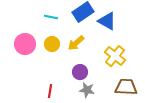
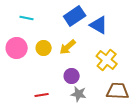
cyan line: (51, 17) -> (27, 18), moved
red line: (50, 91) -> (42, 95), turned 72

